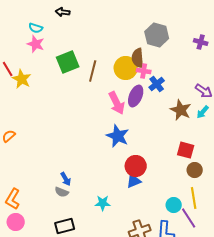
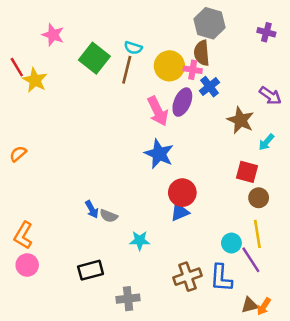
cyan semicircle: (36, 28) -> (133, 48), moved
brown semicircle: (138, 58) -> (202, 53), moved
green square: (68, 62) -> (94, 58), turned -30
cyan arrow: (203, 112) -> (266, 142), moved
gray semicircle: (62, 192) -> (109, 216), moved

